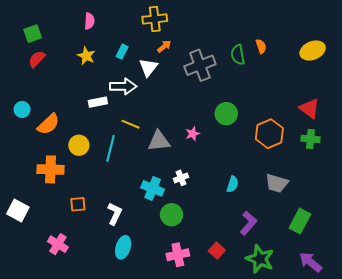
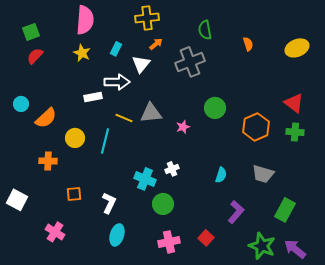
pink semicircle: (89, 21) -> (85, 20), size x1.8
green semicircle: (238, 55) -> (205, 30), moved
gray triangle: (159, 141) -> (151, 113), moved
orange cross: (50, 169) -> (48, 161), size x0.7
green star: (260, 259) -> (262, 246), moved

